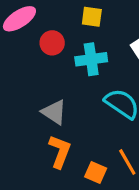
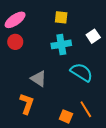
red circle: (52, 43) -> (15, 42), moved
orange L-shape: (60, 151) -> (27, 104), moved

